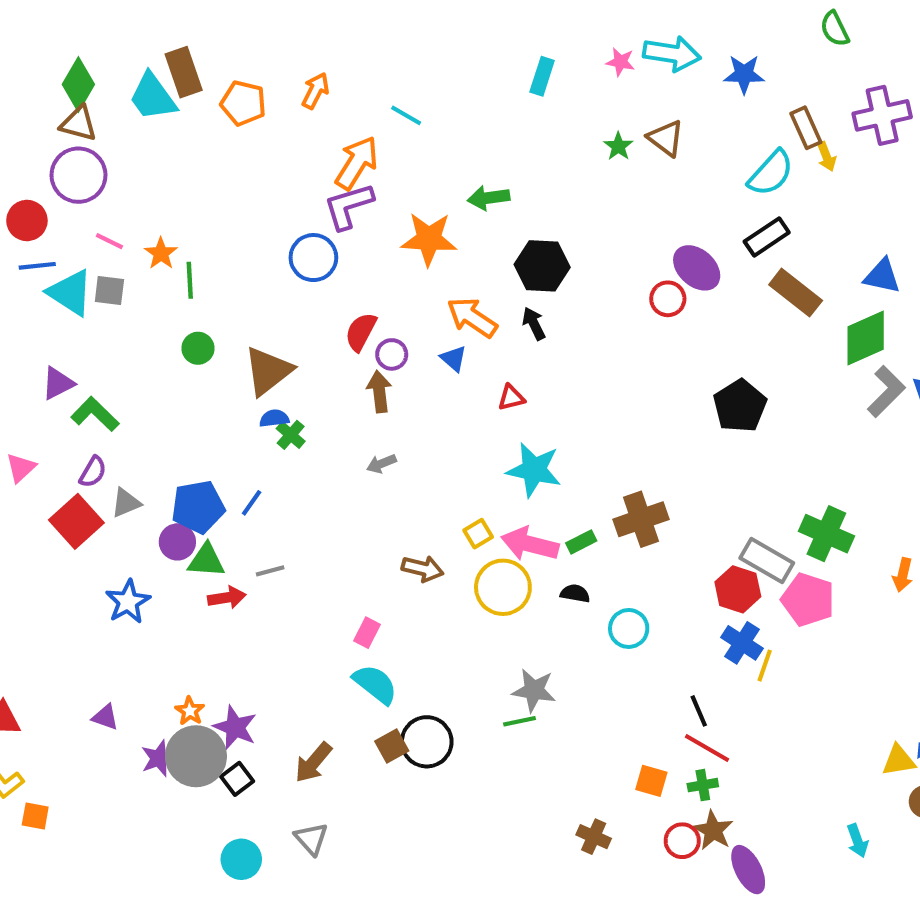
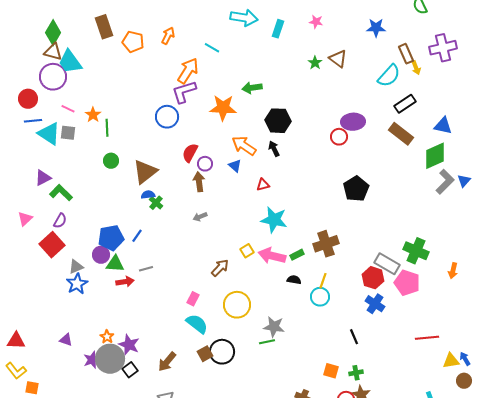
cyan arrow: (672, 54) -> (244, 18), moved
cyan trapezoid: (153, 97) -> (70, 62), moved
black rectangle: (767, 237) -> (405, 104), moved
purple ellipse: (697, 268) -> (353, 122), turned -45
black pentagon: (740, 406) -> (356, 189), moved
gray triangle: (126, 503) -> (76, 267), moved
brown arrow: (423, 569) -> (220, 268), turned -60
yellow circle: (503, 587) -> (237, 305), moved
yellow line: (765, 666) -> (323, 281), moved
red line: (707, 748) -> (427, 338), moved, turned -35

